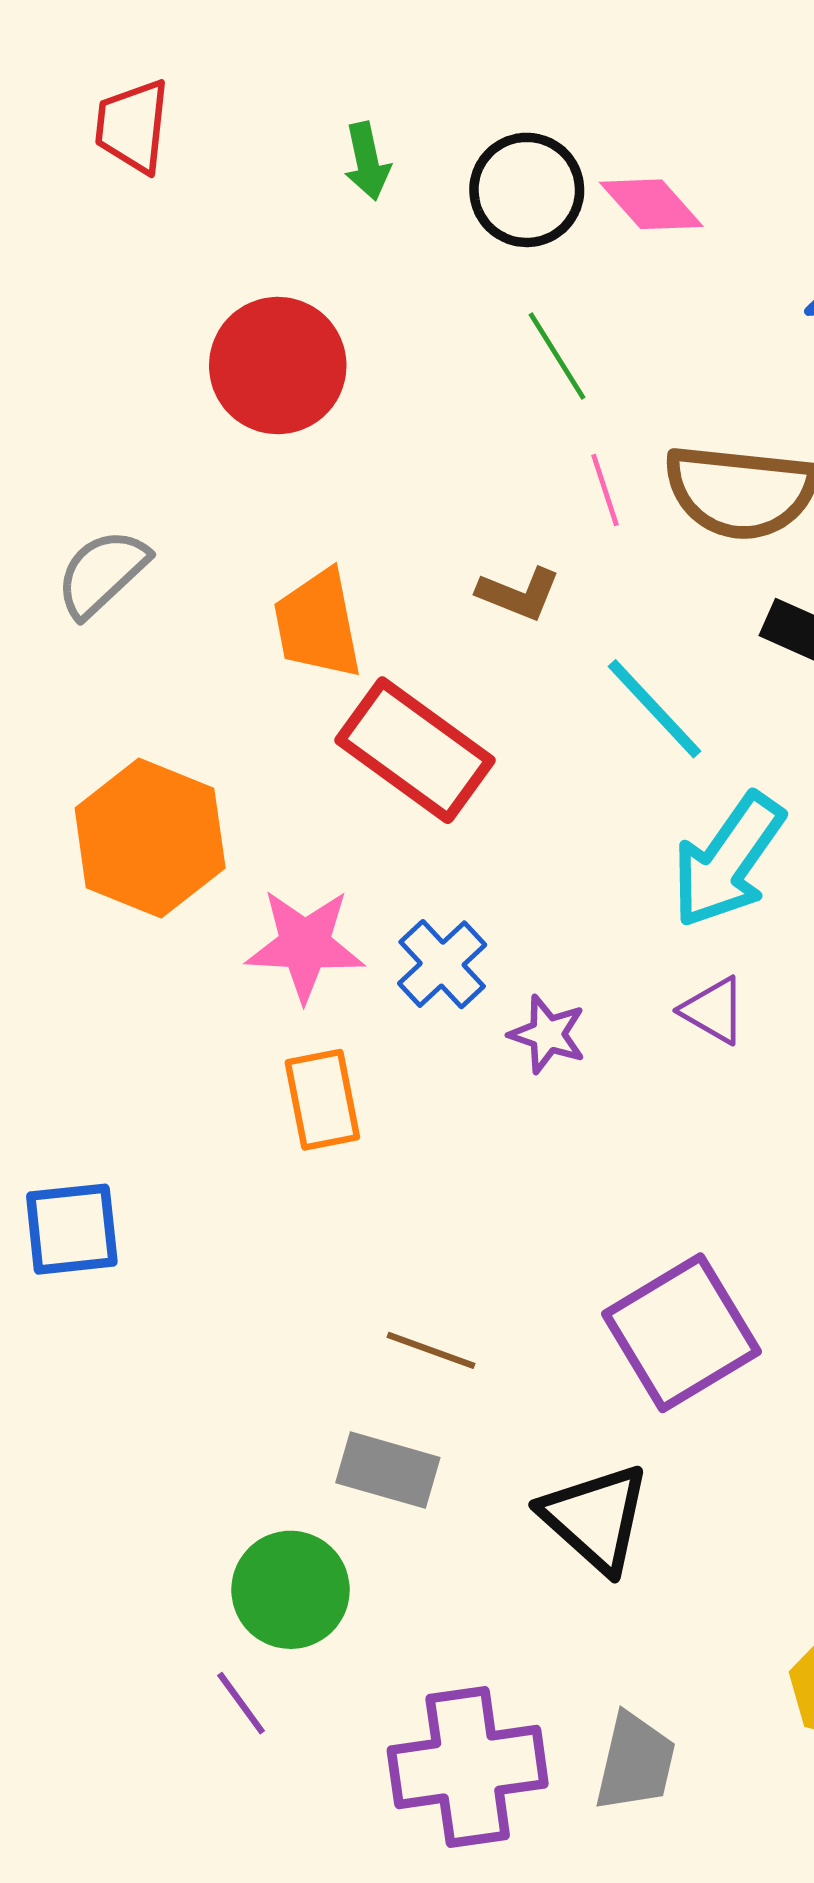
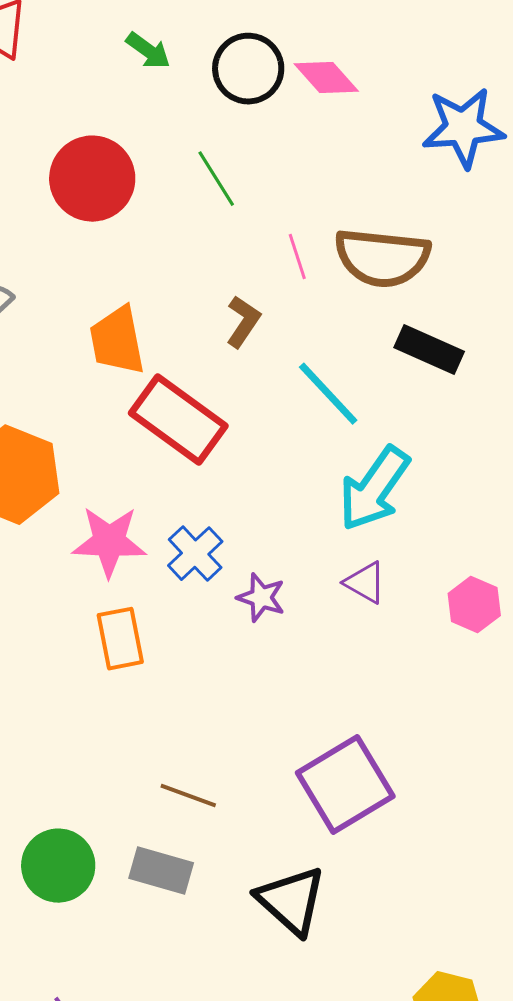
green arrow: (367, 161) -> (148, 51), turned -42
green line: (557, 356) -> (216, 179), moved
brown L-shape: (519, 594) -> (243, 322), turned -78
green circle: (291, 1590) -> (58, 866), moved

